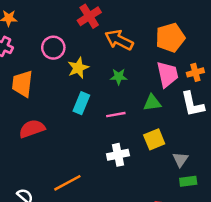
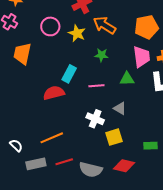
yellow star: (78, 68) -> (77, 33), moved, turned -30
red semicircle: (32, 129) -> (54, 93), moved
yellow square: (154, 139) -> (114, 137), moved
white cross: (118, 155) -> (95, 119), turned 30
gray triangle: (180, 159) -> (120, 108), moved, turned -40

